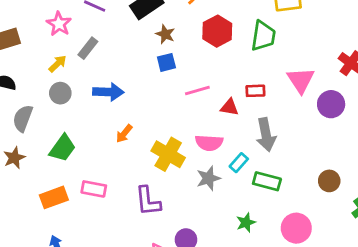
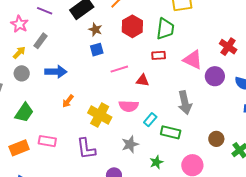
pink triangle: (301, 80) -> (193, 60), turned -30
red rectangle: (255, 91) -> (159, 55), moved
gray arrow: (266, 135) -> (185, 103), moved
gray star: (208, 178) -> (130, 144), moved
brown circle: (329, 181) -> (216, 139), moved

